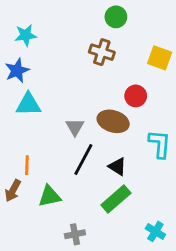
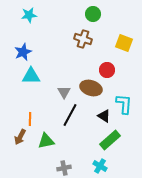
cyan star: (26, 35) -> (29, 15), moved
black triangle: (117, 167) -> (104, 116), moved
green rectangle: (116, 199) -> (110, 140), moved
cyan cross: (155, 231) -> (100, 166), moved

